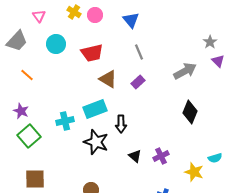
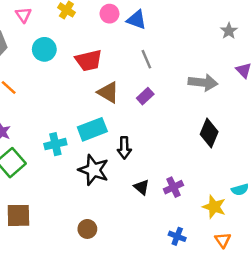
pink circle: (95, 15) -> (110, 14), moved
blue triangle: (131, 20) -> (137, 20), turned -30
gray star: (210, 42) -> (229, 31), moved
gray arrow: (185, 71) -> (203, 83), turned 35

